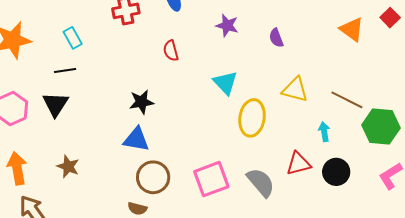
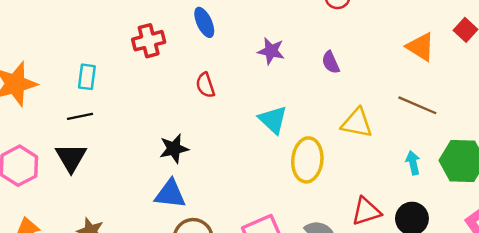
cyan rectangle: (73, 38) -> (87, 77), turned 40
brown line: (347, 100) -> (417, 105), moved
cyan arrow: (324, 132) -> (413, 163), moved

